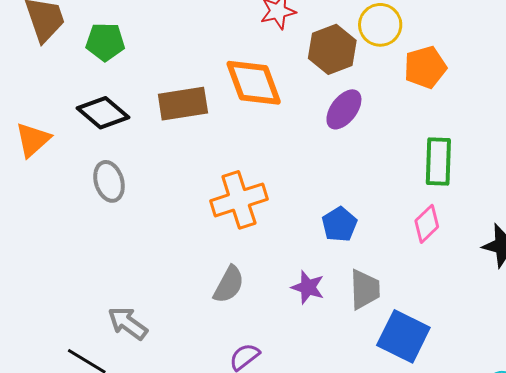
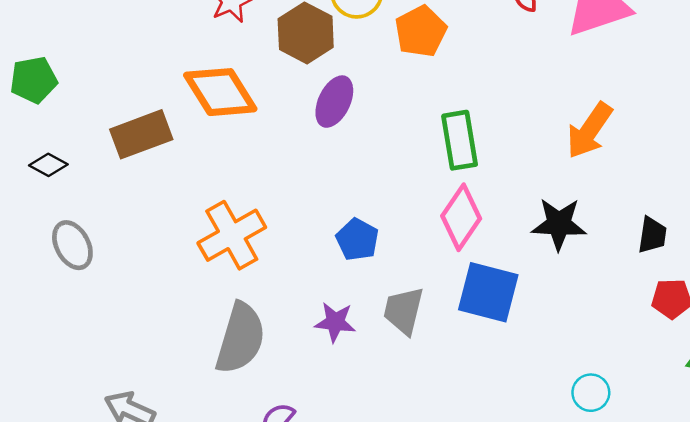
black diamond: (103, 113) -> (48, 165), size x0.6
pink diamond: (427, 224) -> (461, 217), size x1.4
gray semicircle: (229, 284) -> (240, 338), size x1.5
gray trapezoid: (365, 289) -> (404, 311), turned -153
blue square: (403, 336) -> (488, 292), moved

